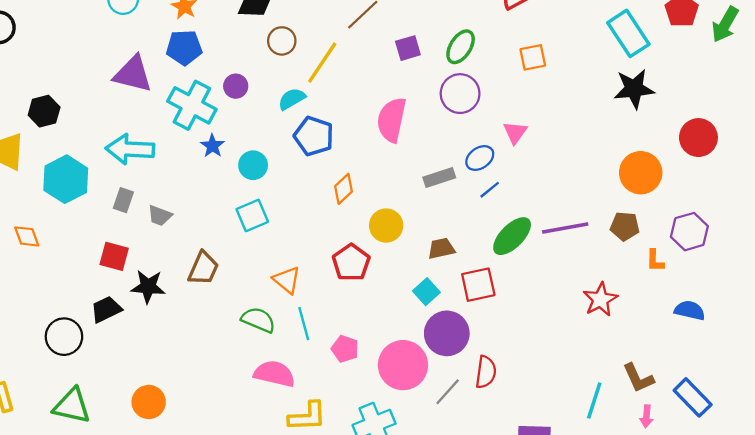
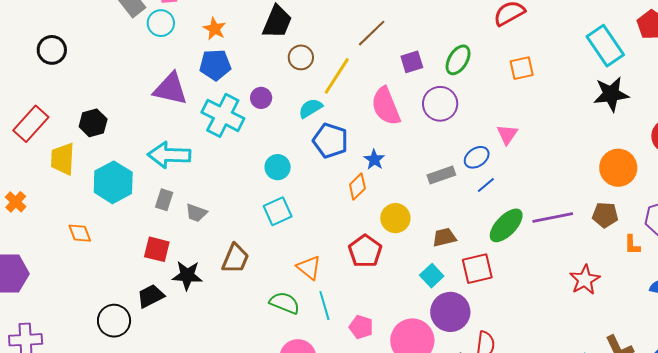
purple circle: (460, 94) -> (440, 104), moved
pink semicircle: (392, 120) -> (386, 106), moved, turned -33
blue star: (212, 146) -> (374, 160), moved

